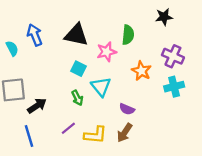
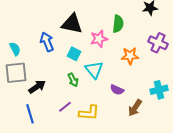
blue arrow: (35, 35) -> (47, 42), moved
cyan semicircle: (12, 48) -> (15, 49), moved
orange star: (141, 71) -> (130, 56), turned -30
cyan cross: (174, 87) -> (159, 90), moved
brown arrow: (125, 133) -> (135, 108), moved

